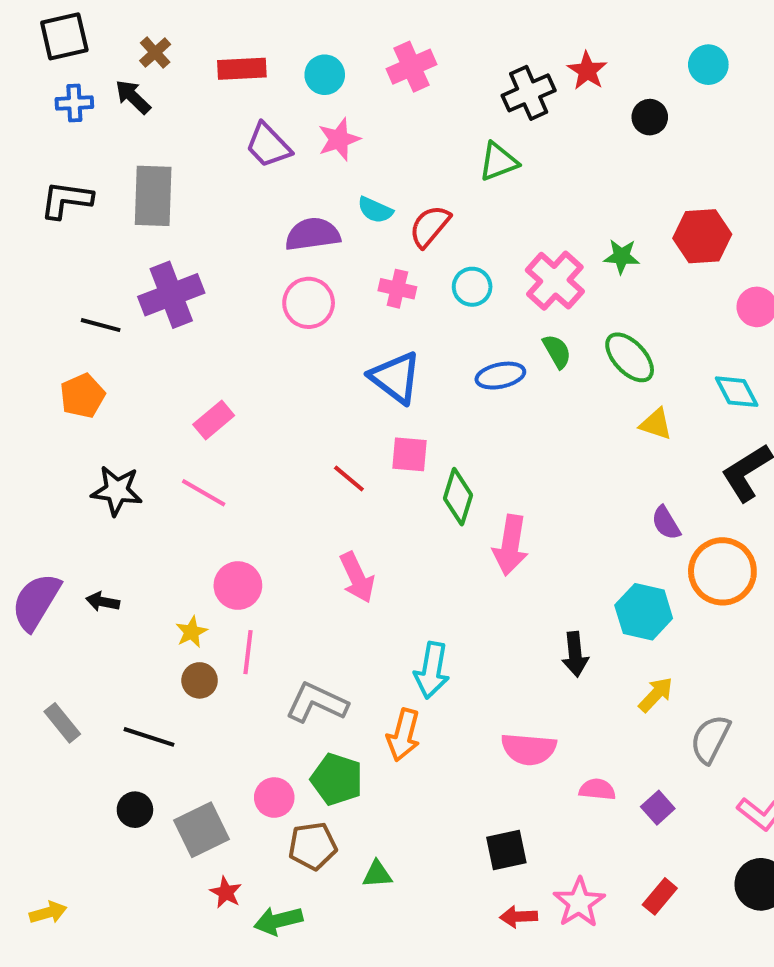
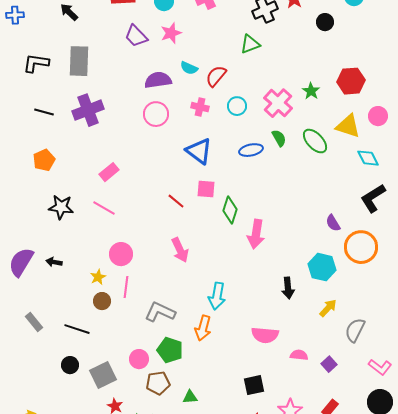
blue cross: (74, 103) -> (15, 15), moved
green star: (622, 256) -> (311, 91), turned 30
black line: (101, 325) -> (44, 112), moved
yellow triangle: (656, 424) -> (348, 126), moved, size x1.5

